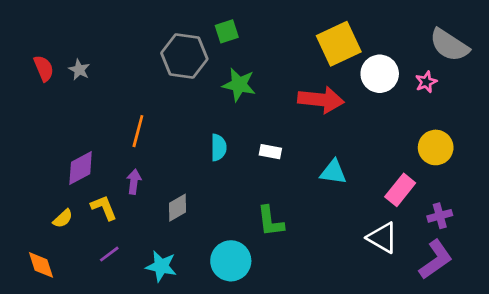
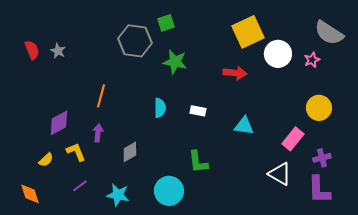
red arrow: (321, 100) -> (235, 73), size x0.7
purple L-shape: (436, 259) -> (319, 190), turned 124

